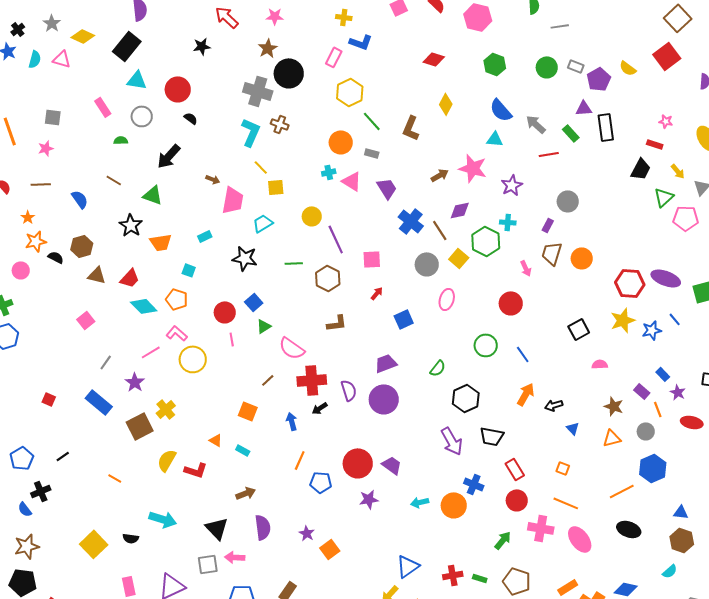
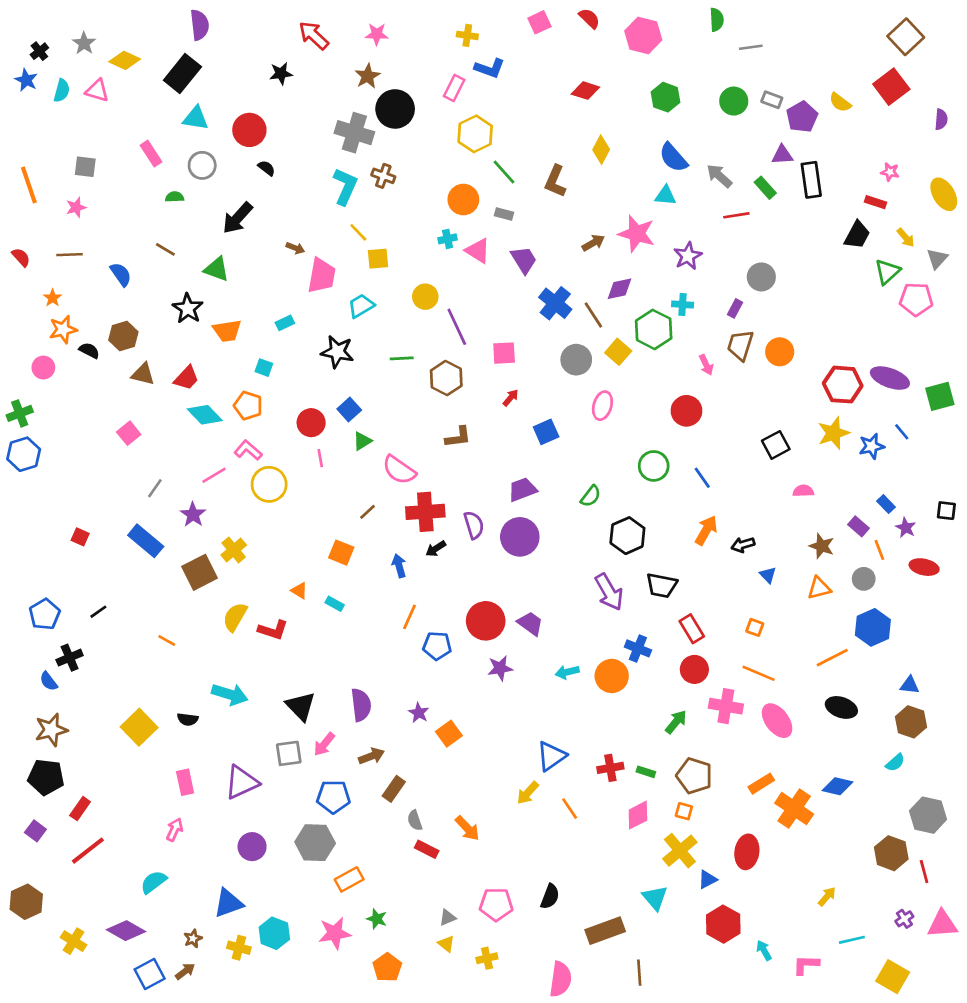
brown arrow: (246, 493) -> (371, 756), moved
pink arrow: (235, 557) -> (324, 744), turned -54

